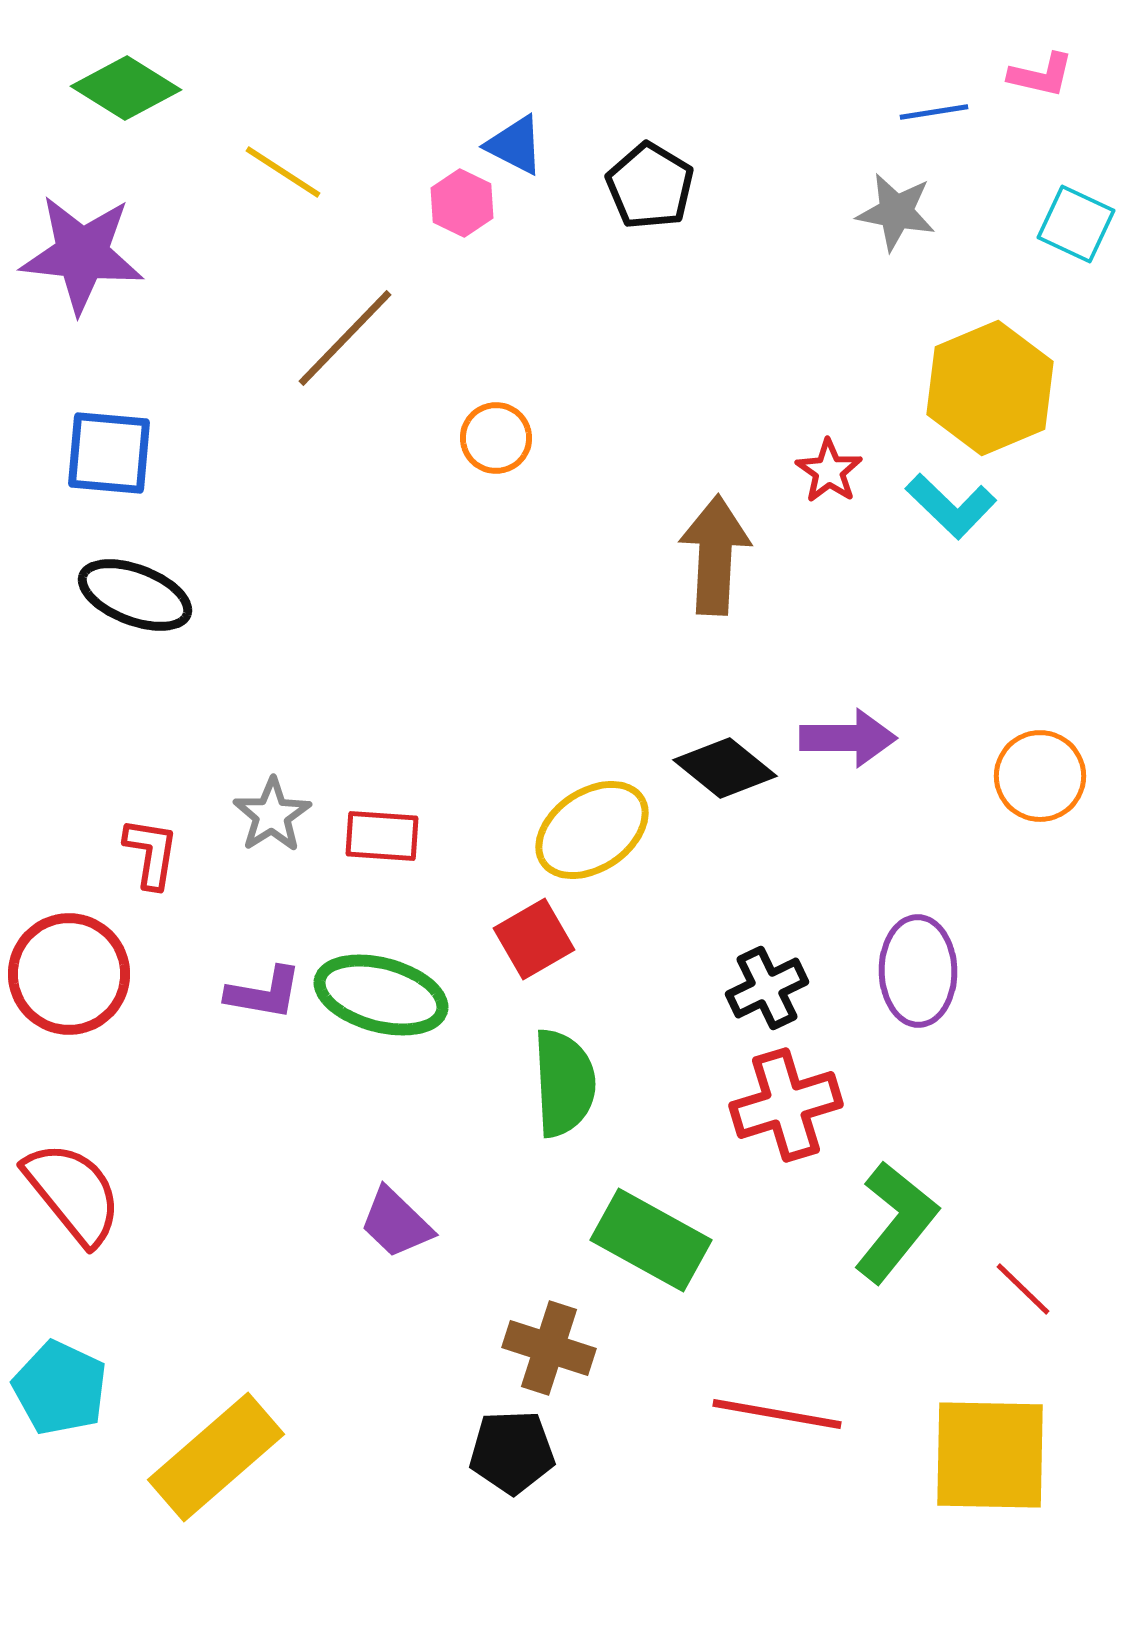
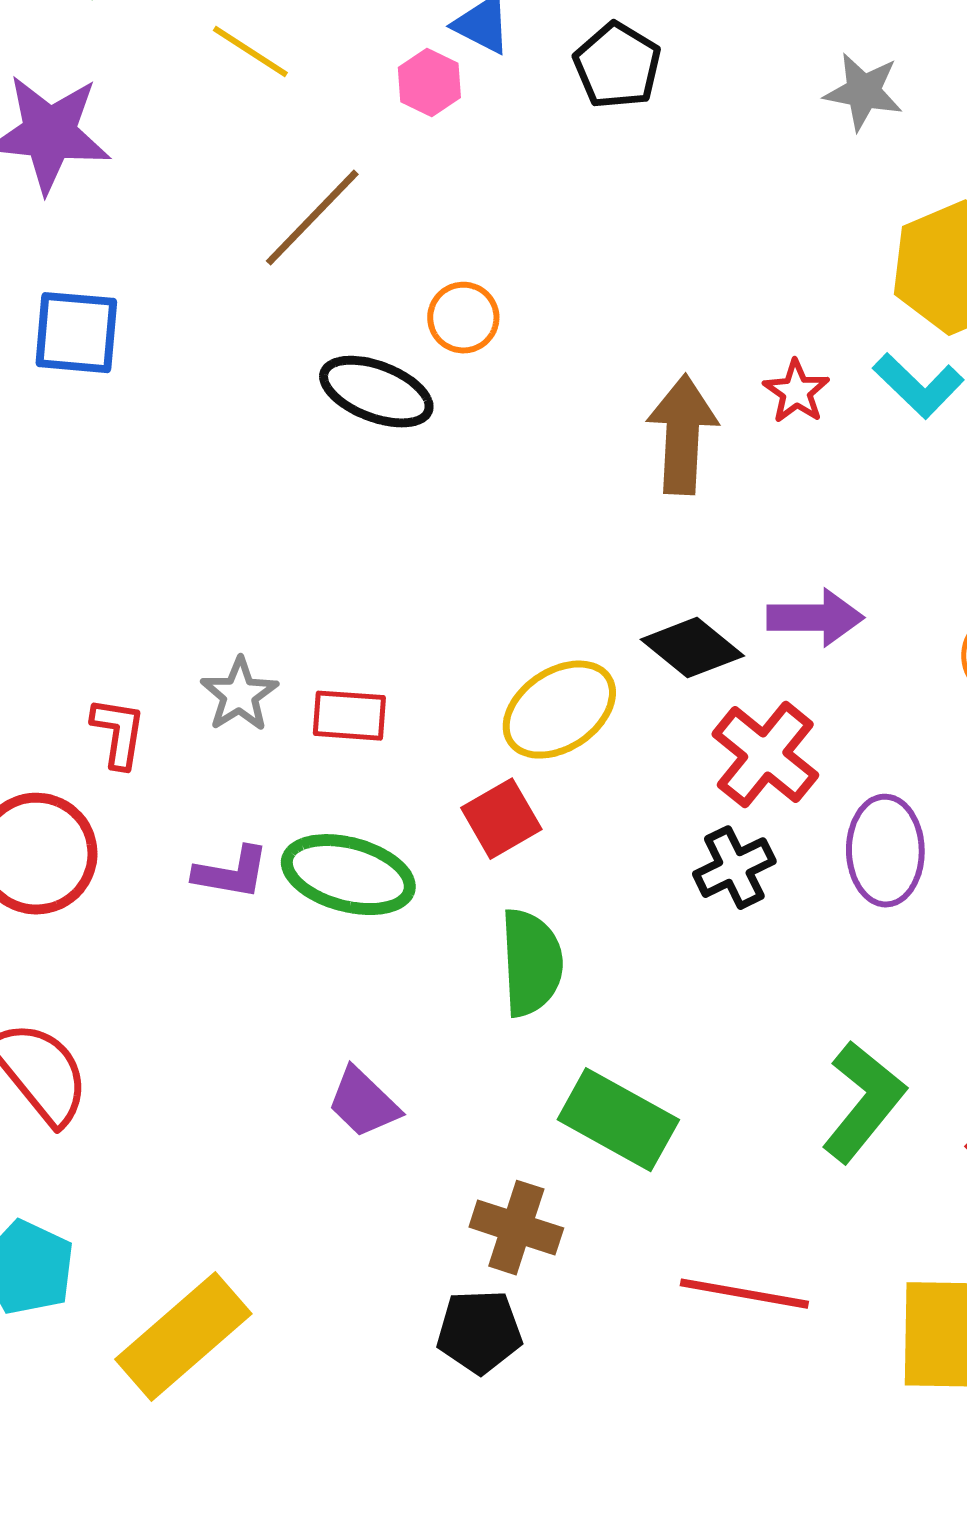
red star: (829, 471) -> (796, 392), moved
black ellipse: (135, 595) -> (376, 392), moved
red cross: (786, 1105) -> (765, 755), moved, turned -34

